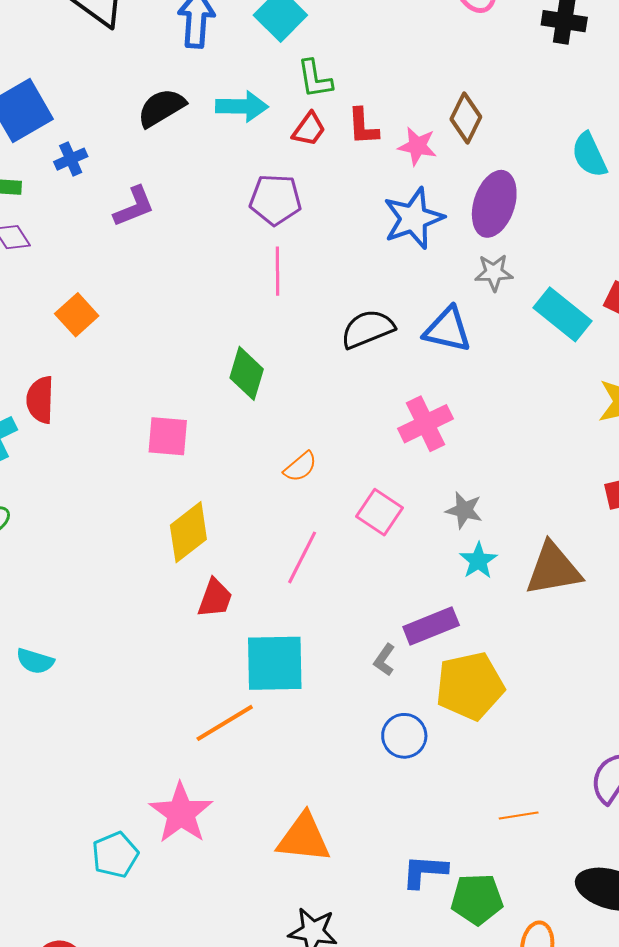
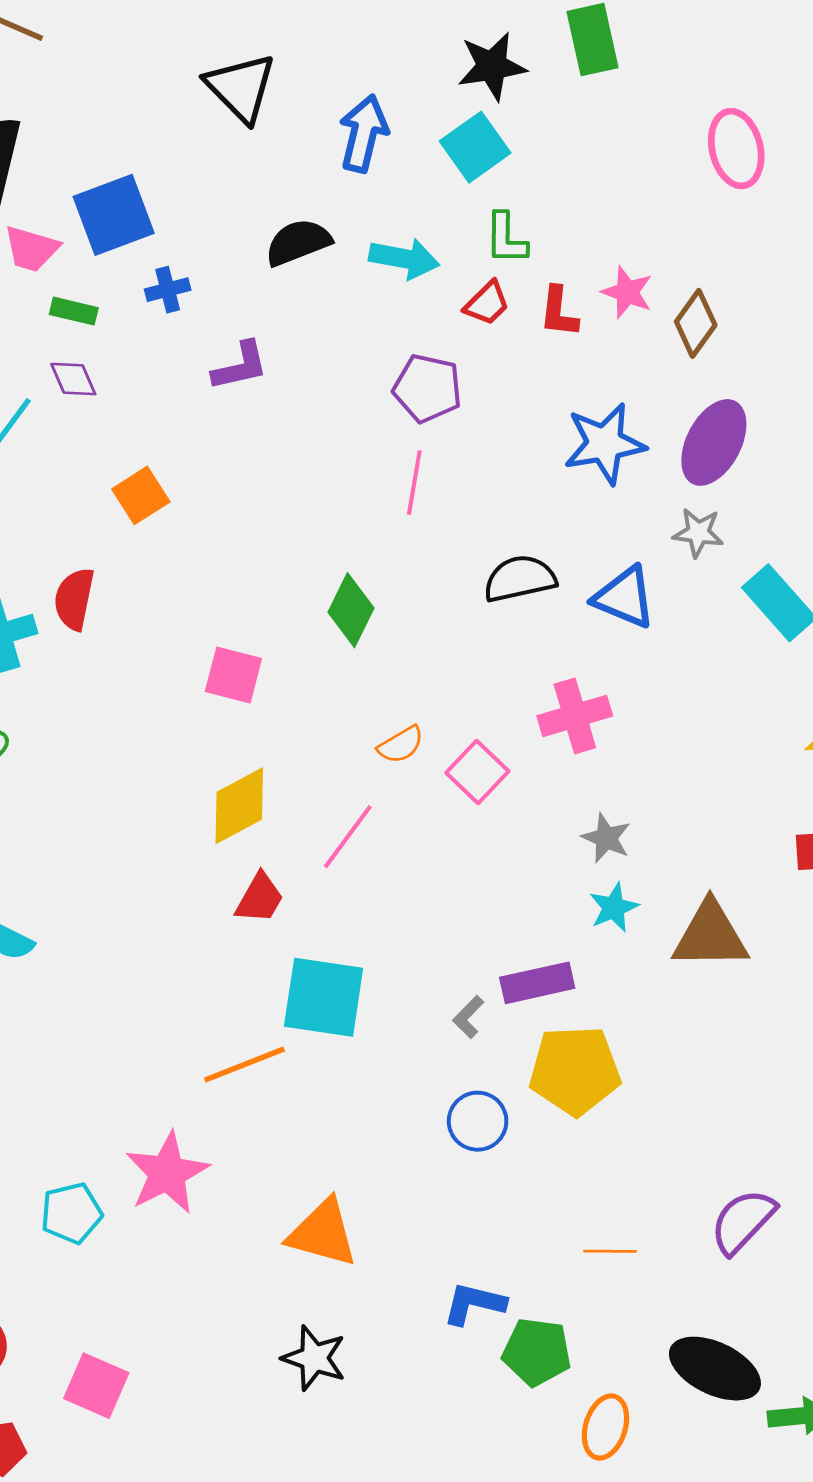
pink star: (417, 146) -> (627, 292), moved
pink square: (380, 512) -> (477, 772), moved
pink line: (302, 557) -> (348, 837), moved

